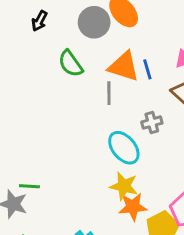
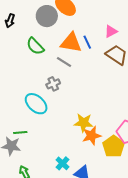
gray line: (109, 93) -> (64, 62), turned -49
gray cross: (152, 123) -> (53, 84), moved
cyan ellipse: (124, 148) -> (36, 104), moved

